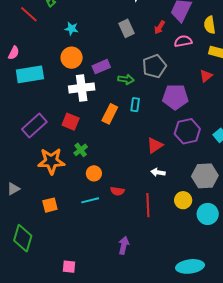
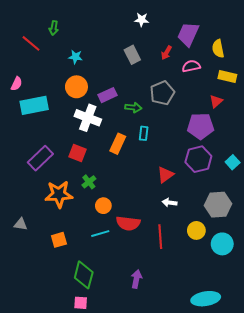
white cross: (82, 88) -> (88, 118), turned 30
purple pentagon: (175, 97) -> (200, 126), moved
gray triangle: (13, 189) -> (21, 224), turned 40
red semicircle: (117, 191) -> (128, 223), size x1.6
green diamond: (23, 238) -> (84, 275), moved

